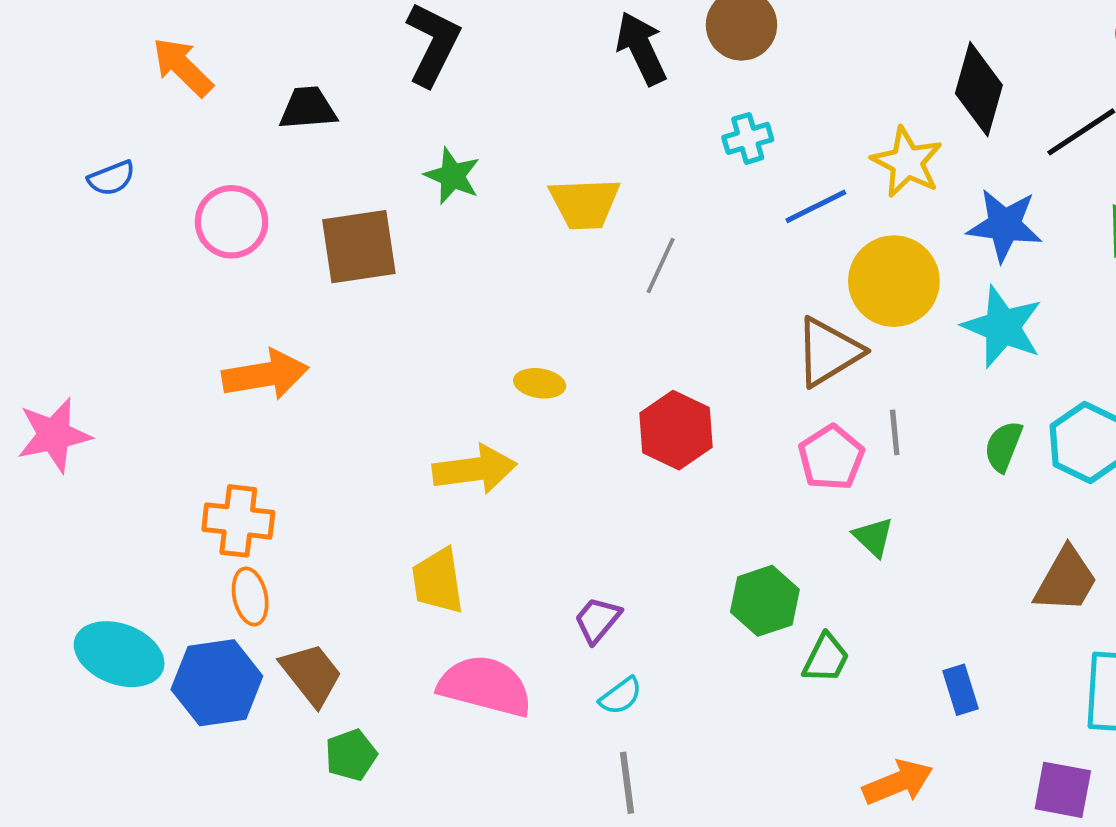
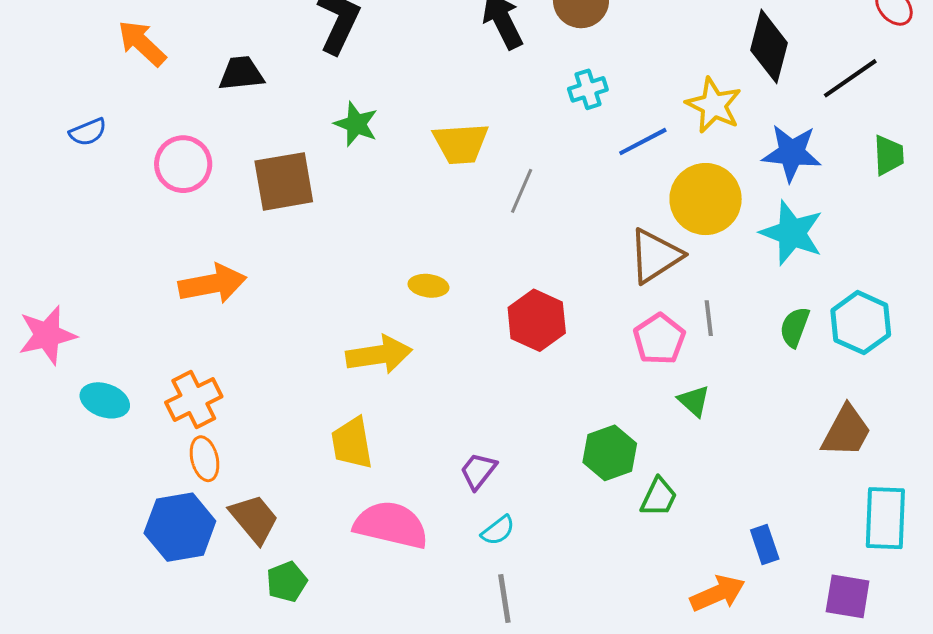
orange cross: (238, 521) -> (194, 399), turned -32
cyan ellipse: (119, 654) -> (105, 400), moved, size x0.7
blue rectangle: (961, 690) -> (765, 544), moved

